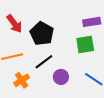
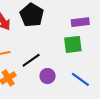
black pentagon: (42, 34) -> (32, 15), moved

